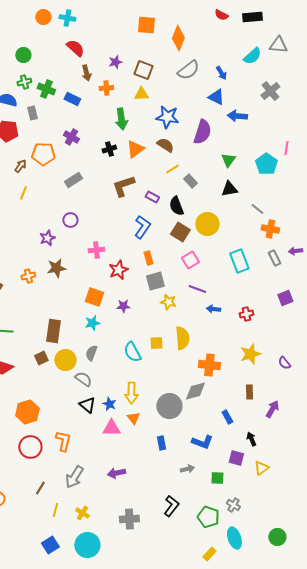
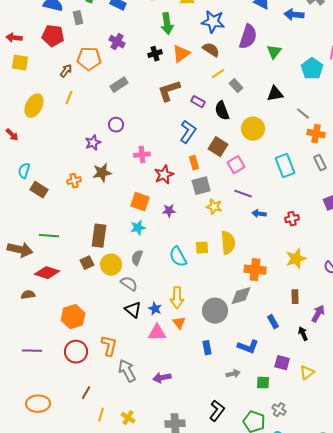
blue arrow: (237, 116) -> (294, 15), moved
green triangle: (228, 160) -> (274, 52), moved
brown square: (180, 232) -> (218, 147), moved
black arrow: (251, 439) -> (303, 334), moved
gray arrow: (74, 477) -> (127, 371), moved, turned 120

